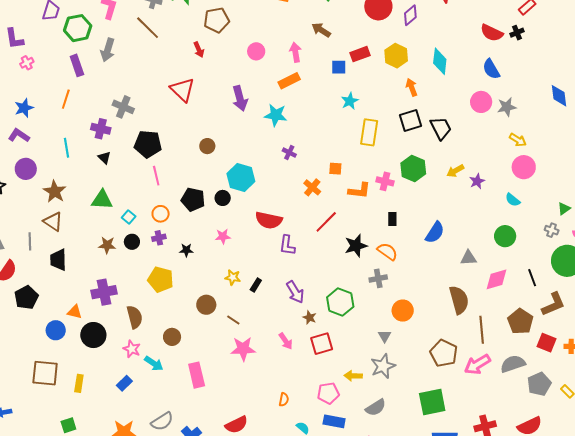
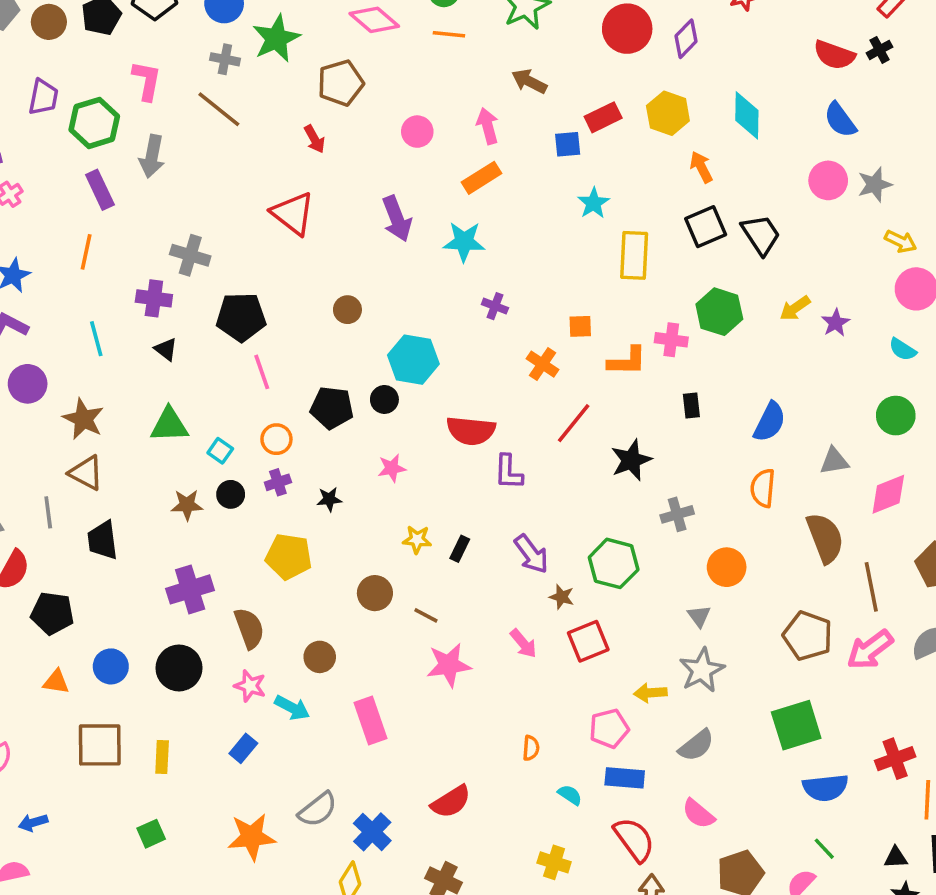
orange semicircle: (387, 252) -> (763, 488), moved, turned -115
black pentagon: (26, 297) -> (52, 613), turned -30
orange triangle: (75, 312) -> (56, 682), moved

